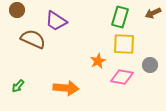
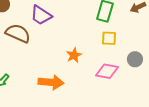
yellow square: (124, 44) -> (109, 38), size x0.7
orange star: (98, 61) -> (74, 55), moved

